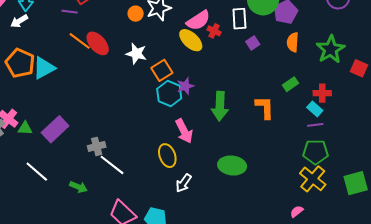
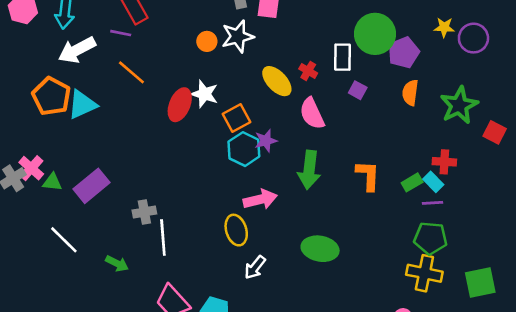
pink semicircle: (198, 20) -> (312, 113), moved, turned 95
white arrow: (19, 21) -> (77, 50), moved, size x1.6
red ellipse: (98, 43) -> (180, 105), moved, turned 60
purple square: (253, 43) -> (358, 90), turned -32
green rectangle: (291, 84) -> (412, 182), moved
pink arrow: (184, 131) -> (260, 199), turned -80
white line: (112, 165) -> (163, 238), turned 44
yellow cross: (313, 179) -> (424, 273), turned -32

